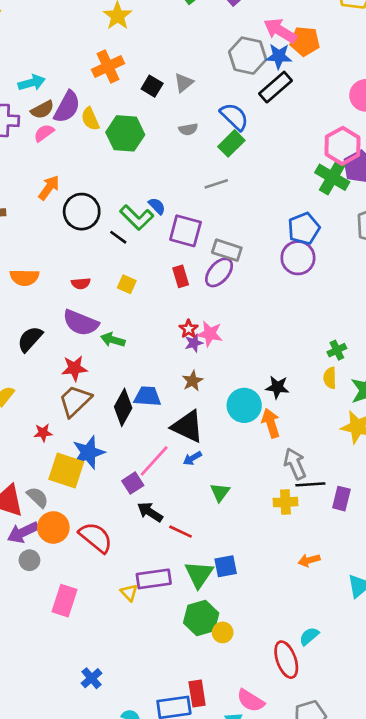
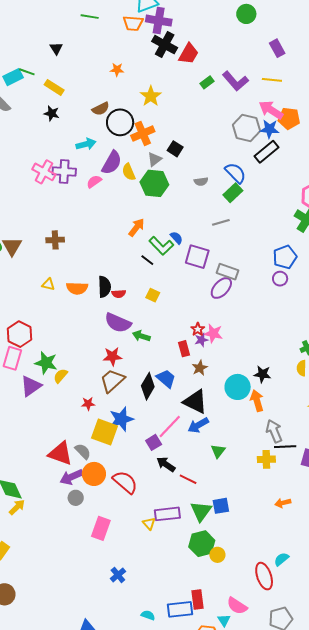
gray triangle: (184, 83) -> (155, 159), moved
brown semicircle: (42, 110) -> (101, 109), moved
orange arrow: (49, 188) -> (136, 227), moved
black circle: (82, 212) -> (120, 122), moved
purple circle: (298, 258) -> (280, 279), size x0.6
red rectangle: (181, 276) -> (184, 349), moved
black semicircle: (30, 339) -> (104, 287), moved, turned 135
blue trapezoid: (147, 396) -> (166, 379), turned 35
blue arrow: (192, 458) -> (198, 425), size x1.5
blue cross: (92, 678) -> (118, 575), moved

